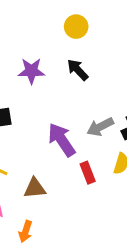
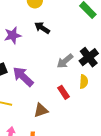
purple arrow: (62, 140) -> (23, 77), moved
brown triangle: (35, 188) -> (41, 110), moved

